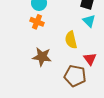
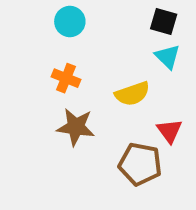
orange cross: (37, 22) -> (66, 78), moved
yellow semicircle: (71, 40) -> (132, 94), turned -96

